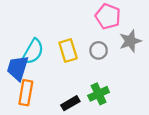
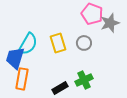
gray star: (130, 41) -> (110, 23), moved

